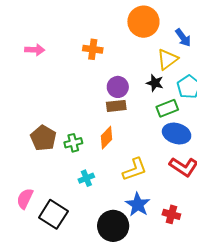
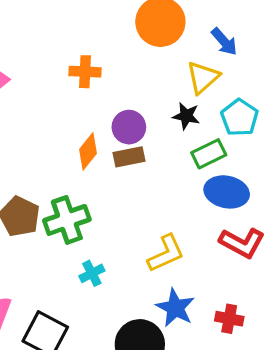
orange diamond: (106, 138) -> (88, 151), moved
green cross: (73, 143) -> (67, 220), size x1.6

